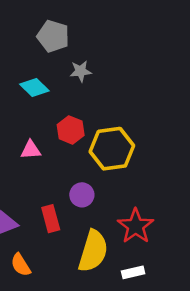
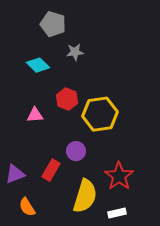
red rectangle: (51, 219) -> (51, 170), turned 45

